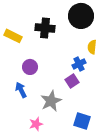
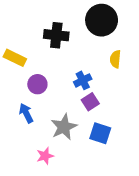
yellow rectangle: (13, 36) -> (15, 58), moved
blue cross: (79, 64) -> (83, 80), moved
blue square: (82, 121) -> (100, 133), moved

